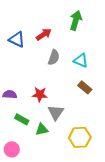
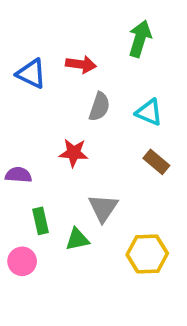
red arrow: (44, 34) -> (81, 64), turned 42
red star: (40, 94) -> (74, 153), moved
green rectangle: (22, 119) -> (40, 221), turned 48
pink circle: (12, 149) -> (22, 261), moved

